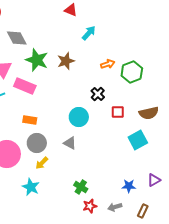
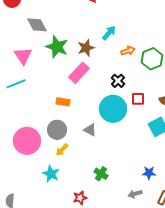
cyan arrow: (89, 33) -> (109, 33), moved
pink rectangle: (25, 86) -> (79, 73), moved, turned -70
cyan circle: (79, 117) -> (113, 109), moved, size x1.4
orange rectangle: (30, 120) -> (63, 102), moved
red star: (90, 206) -> (80, 198), moved

